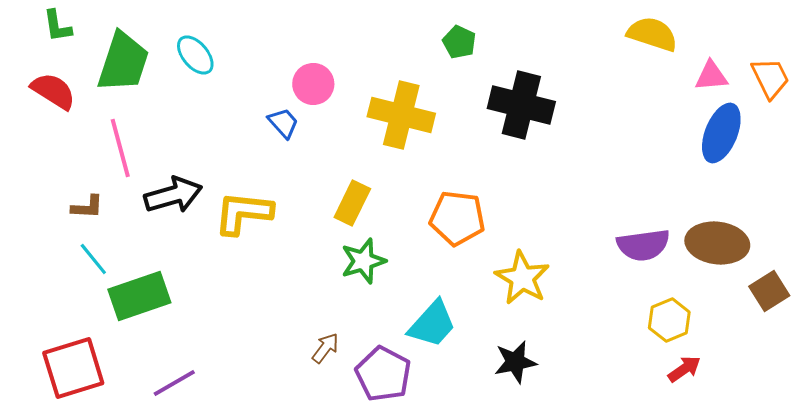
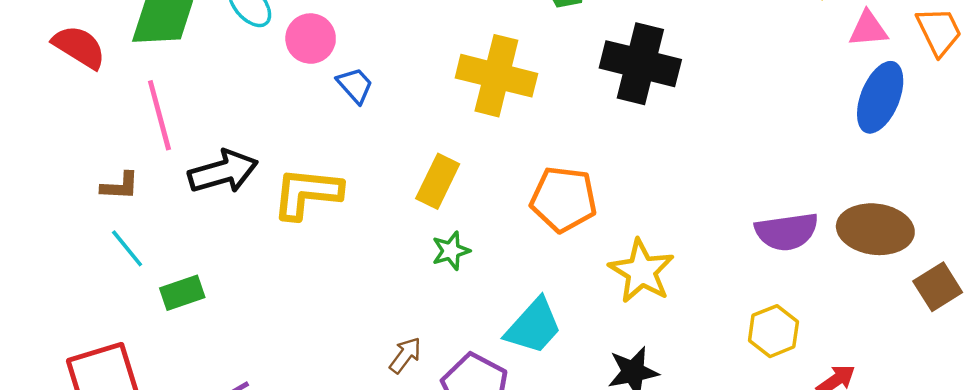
pink circle: (313, 84) -> (311, 39), moved
green star: (363, 261) -> (451, 251), size x0.7
green rectangle: (139, 296) -> (182, 293), size x0.6
yellow hexagon: (669, 320) -> (773, 331), moved

